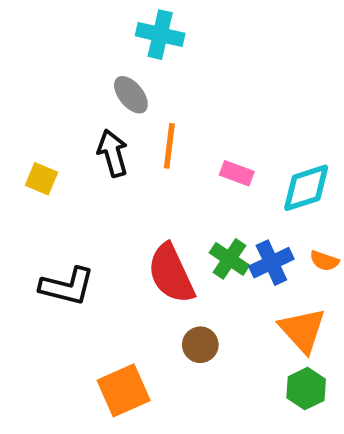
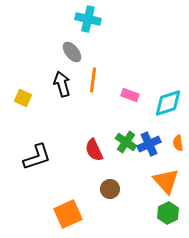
orange semicircle: (324, 261) -> (178, 143), turned 63
red semicircle: (171, 274) -> (94, 150), size x0.7
black L-shape: (67, 286) -> (37, 157), turned -32

